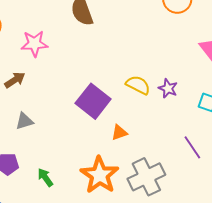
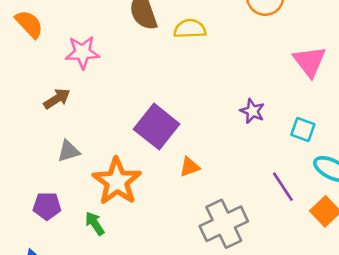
yellow semicircle: (138, 85) -> (190, 29), moved, turned -30
orange star: (100, 175) -> (117, 181), moved

